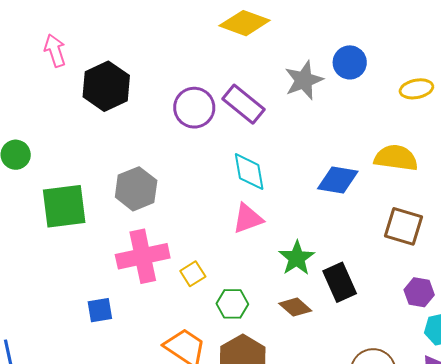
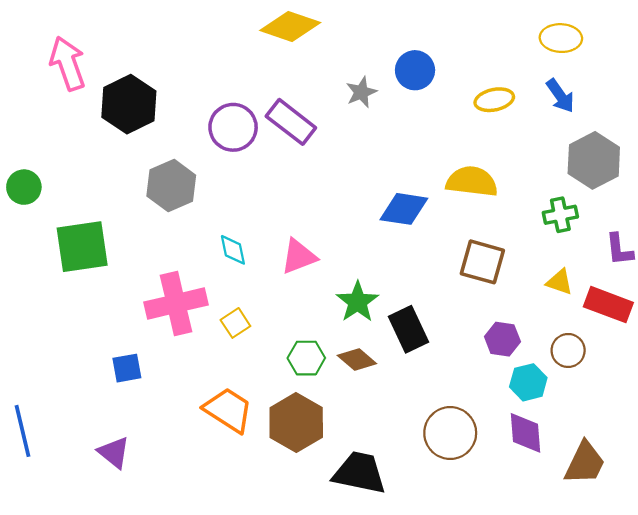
pink arrow: (55, 51) -> (68, 63), size x1.4
gray star: (304, 80) -> (361, 92), size x0.7
cyan diamond: (249, 172) -> (233, 250), moved, size x0.7
gray hexagon: (136, 189) -> (171, 186), moved
green hexagon: (232, 304) -> (306, 358), moved

